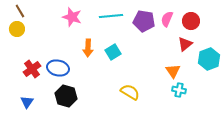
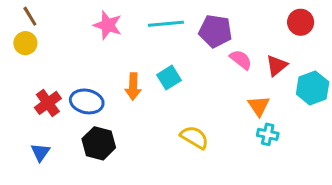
pink semicircle: (167, 19) -> (241, 60), moved, turned 105
red circle: (191, 21) -> (301, 22), moved
orange arrow: (88, 48) -> (133, 87), moved

